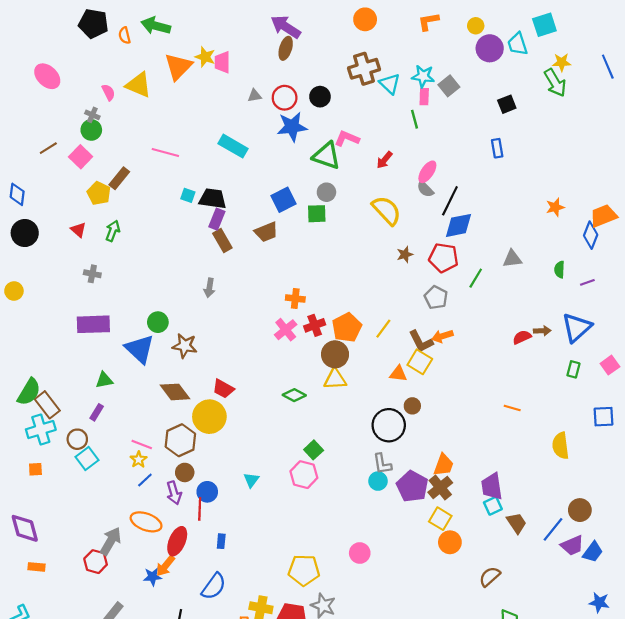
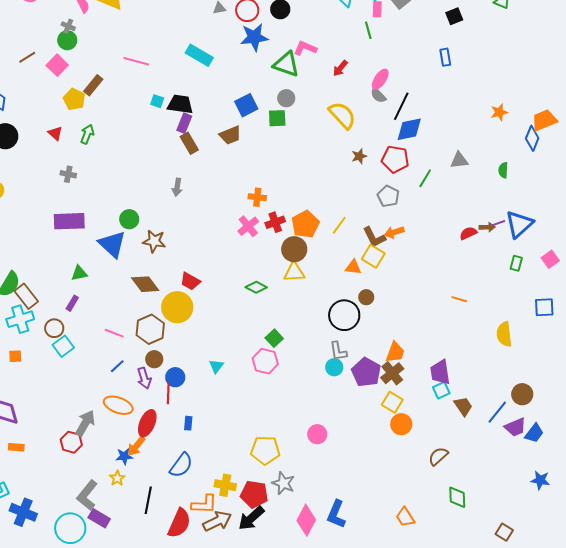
purple line: (587, 282) -> (498, 223), moved
yellow star: (139, 460) -> (117, 478), moved

